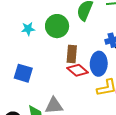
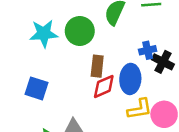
cyan star: (28, 29) -> (44, 34), size x1.6
red diamond: (78, 70) -> (104, 86), turned -65

